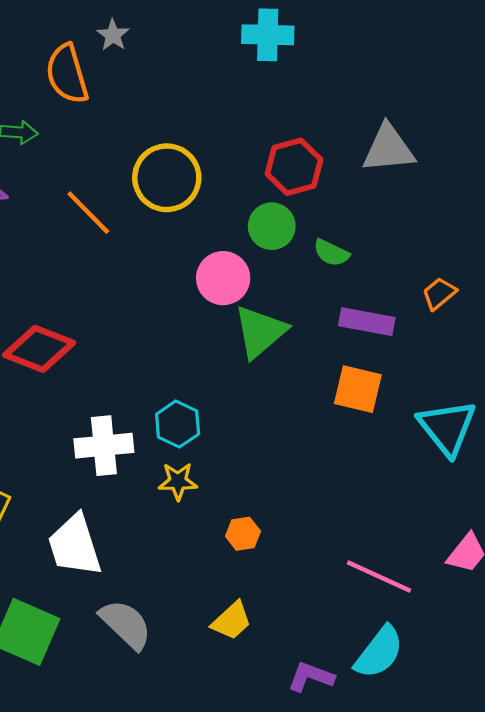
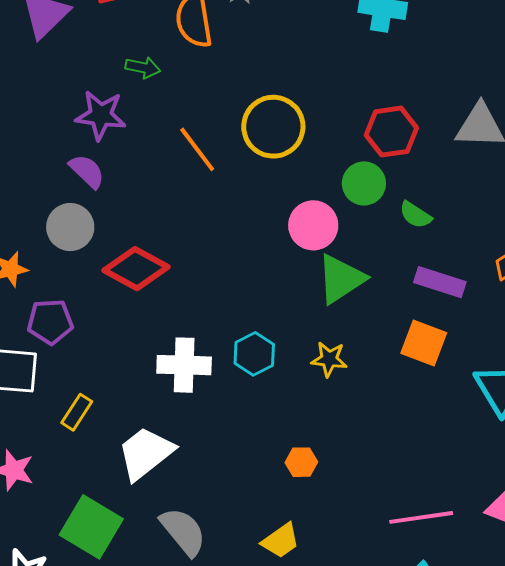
yellow star: (178, 481) -> (329, 359), moved
white trapezoid: (75, 545) -> (146, 453), turned 62
pink line: (379, 576) -> (421, 517), turned -40

